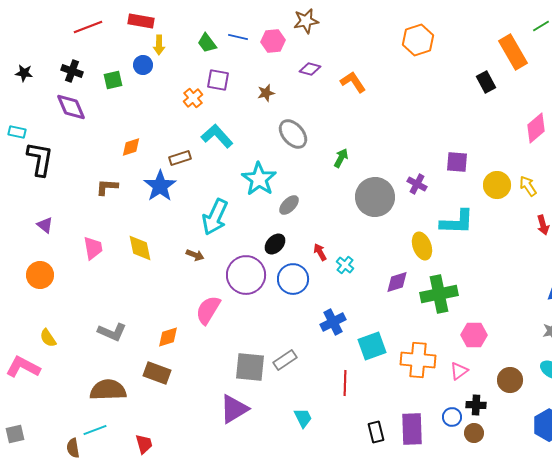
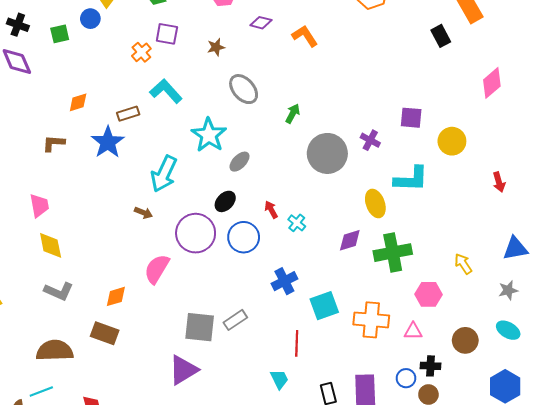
yellow arrow: (528, 186) -> (463, 264), moved
yellow diamond: (140, 248) -> (51, 245), moved
pink triangle: (459, 371) -> (413, 331), turned 36
cyan trapezoid: (303, 418) -> (279, 379), moved

